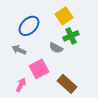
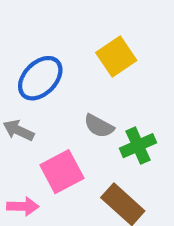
green cross: (71, 36) -> (138, 146), moved
pink arrow: (21, 85) -> (23, 206), turned 64

